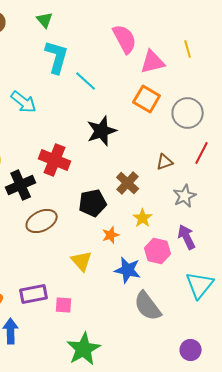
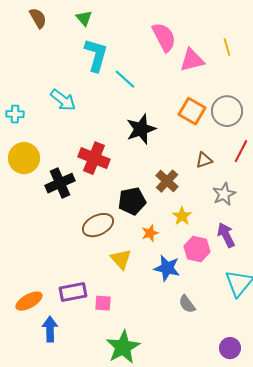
orange square: (147, 99) -> (192, 111), moved
brown ellipse: (42, 221) -> (98, 225), moved
gray semicircle: (148, 306) -> (187, 304), size x0.6

